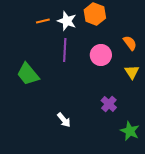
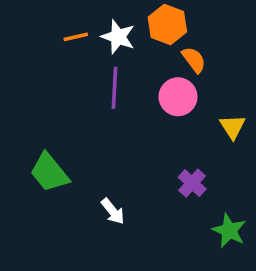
orange semicircle: (130, 43) -> (194, 60), moved
green trapezoid: (28, 74) -> (49, 173), moved

